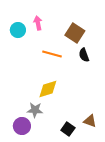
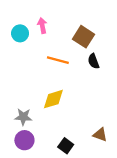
gray star: (35, 110) -> (23, 117), moved
black square: (68, 129) -> (66, 146), moved

